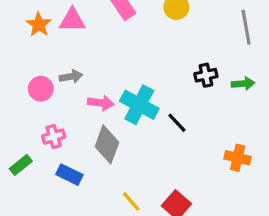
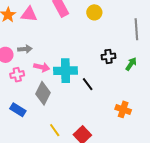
green arrow: (243, 84) -> (131, 64), turned -56
cyan cross: (139, 105) -> (66, 71), turned -35
pink cross: (54, 137) -> (17, 75), moved

